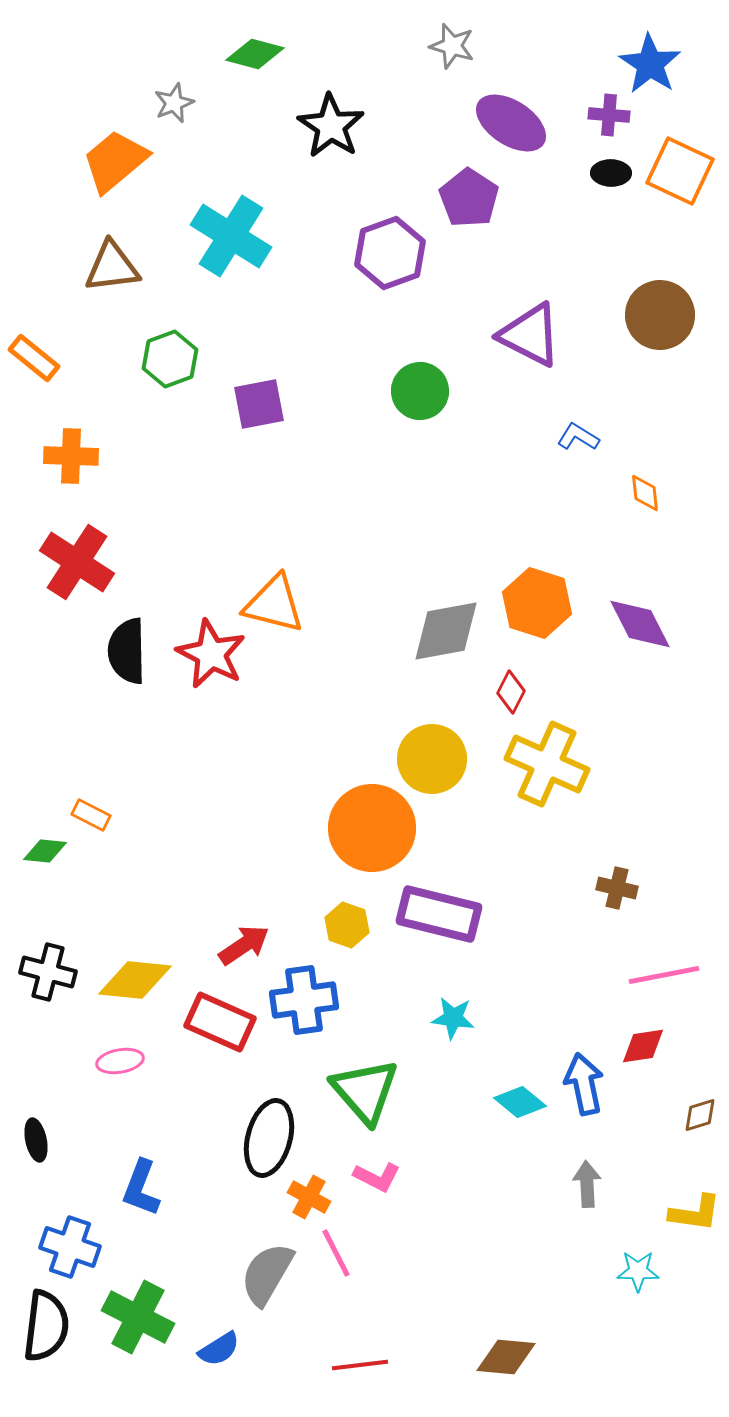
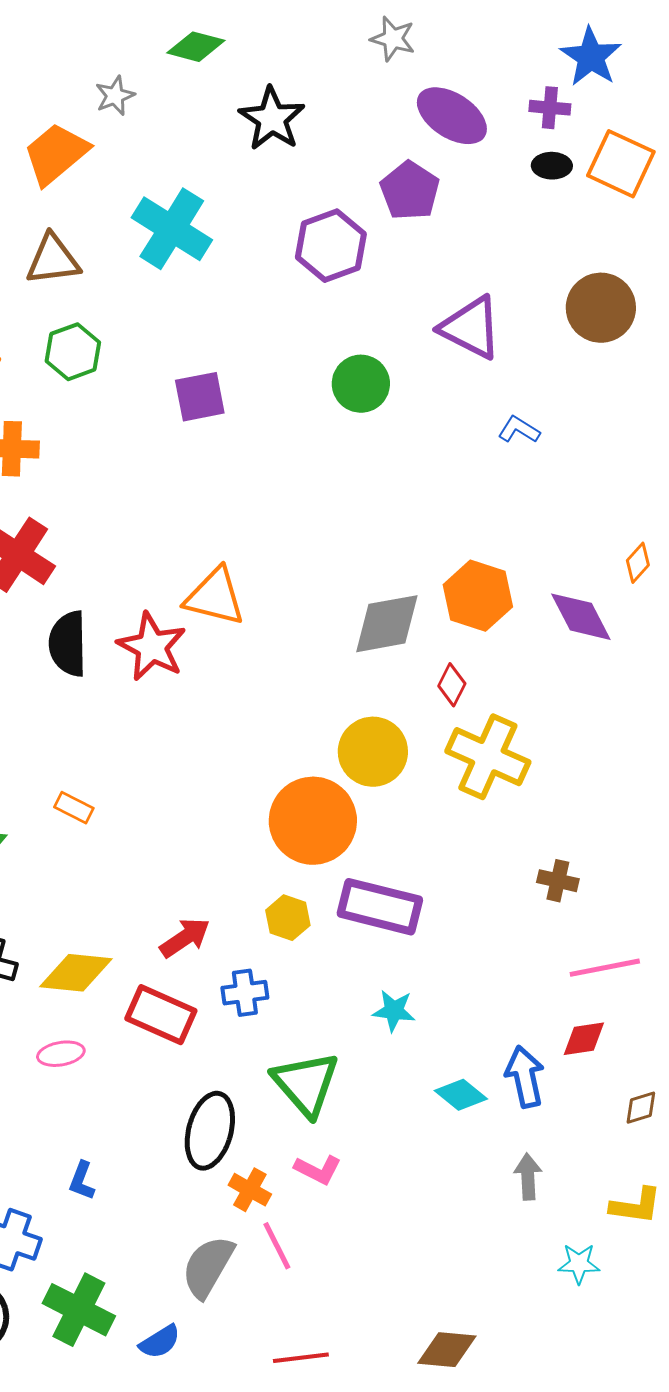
green hexagon: (170, 359) -> (73, 352), moved
orange diamond: (645, 493) -> (638, 563), moved, turned 48
orange rectangle: (91, 815) -> (74, 808), moved
blue cross: (304, 1000) -> (245, 993), size x0.7
blue L-shape: (141, 1188) -> (82, 1181), size x0.7

